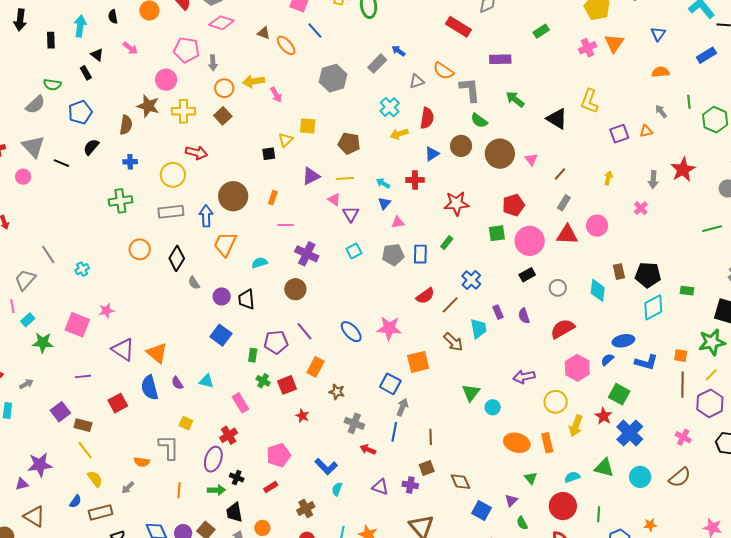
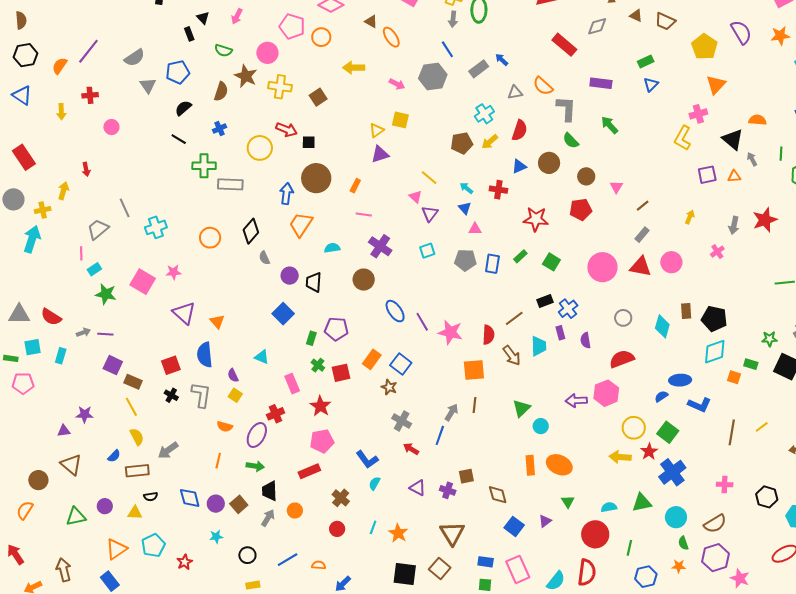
blue line: (315, 30) -> (447, 49), moved
blue triangle: (658, 34) -> (651, 84), moved
pink arrow: (130, 48) -> (237, 16), turned 70
pink cross: (588, 48) -> (698, 114), moved
gray arrow: (213, 63) -> (453, 19), moved
green semicircle: (52, 85) -> (223, 50), moved
orange circle: (224, 88) -> (321, 37), moved
pink arrow: (276, 95) -> (397, 84), moved, turned -42
black triangle: (557, 119) -> (733, 139), moved
yellow arrow: (399, 134) -> (490, 142), turned -30
brown pentagon: (349, 143) -> (462, 143), moved, turned -30
gray triangle: (33, 147) -> (148, 86), moved, size x0.7
black square: (269, 154) -> (309, 142), moved
brown circle: (500, 154) -> (586, 176), size x0.6
blue cross: (130, 162) -> (220, 129), turned -32
black line: (61, 163) -> (179, 139), moved
purple triangle: (311, 176) -> (380, 154), moved
yellow line: (345, 179) -> (429, 178), turned 36
blue triangle: (384, 203) -> (465, 208), turned -32
red pentagon: (513, 205) -> (581, 209), moved
gray rectangle: (171, 212) -> (230, 184), moved
green square: (497, 233) -> (551, 262), moved, turned 30
orange circle: (140, 249) -> (210, 238), moved
cyan cross: (82, 269) -> (156, 227), size x1.5
black rectangle: (527, 275) -> (545, 301), moved
blue cross: (471, 280) -> (568, 309), moved
green rectangle: (687, 291) -> (751, 364), moved
red semicircle: (425, 296) -> (488, 335), moved, turned -60
purple line: (304, 331) -> (422, 322), moved
blue ellipse: (351, 332) -> (395, 311), moved
green star: (712, 342) -> (770, 339), moved, size x0.6
orange triangle: (157, 353) -> (217, 322), size x0.7
orange square: (681, 356) -> (734, 377), moved
pink hexagon: (577, 368) -> (606, 393), moved
purple line: (83, 376) -> (105, 334), moved
purple semicircle: (177, 383) -> (233, 375), moved
blue square: (390, 384) -> (401, 364), moved
yellow circle: (556, 402) -> (634, 428), moved
purple hexagon: (710, 403) -> (716, 558), moved
purple square: (60, 412) -> (113, 365), turned -36
red star: (302, 416) -> (320, 406), moved, size x1.5
yellow arrow: (576, 426) -> (620, 457), turned 65
brown line: (431, 437) -> (474, 405), moved
pink cross: (683, 437) -> (725, 484), turned -35
orange rectangle: (547, 443) -> (530, 465), moved
gray L-shape: (169, 447) -> (201, 395), moved
orange semicircle: (142, 462) -> (225, 426), moved
purple star: (40, 465) -> (84, 414), size x0.7
green triangle: (604, 468) -> (642, 503), turned -35
black cross: (237, 477) -> (171, 395), moved
red rectangle: (271, 487) -> (309, 471), size x1.5
gray arrow: (128, 488) -> (168, 450), size x1.5
brown cross: (306, 509) -> (341, 498), turned -30
green semicircle: (522, 523) -> (683, 543), moved

